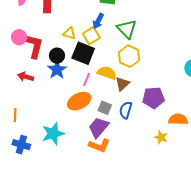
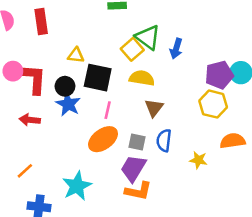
blue arrow: (98, 21) -> (176, 48), moved
yellow square: (91, 36) -> (132, 49), moved
yellow hexagon: (129, 56) -> (213, 104), moved
yellow semicircle: (107, 73) -> (142, 78), moved
purple pentagon: (154, 98) -> (219, 75), moved
orange line: (15, 115) -> (25, 171), turned 56
yellow star: (161, 137) -> (198, 160), moved

